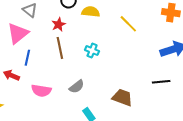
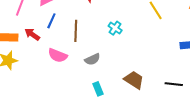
brown line: (60, 48) -> (76, 31), moved
black line: (161, 82) -> (174, 84), moved

